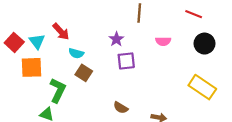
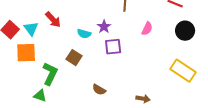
pink semicircle: (163, 41) -> (147, 29), turned -64
cyan semicircle: (76, 53) -> (84, 34), moved
brown semicircle: (121, 108) -> (99, 90), moved

